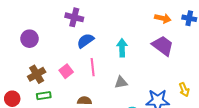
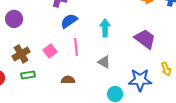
purple trapezoid: (163, 46) -> (145, 39), moved
gray triangle: (121, 82) -> (104, 62), turned 40

